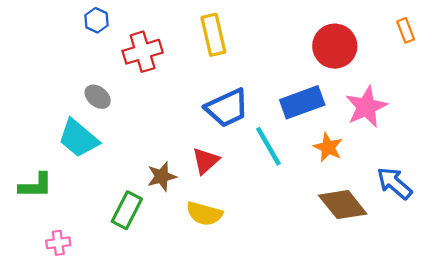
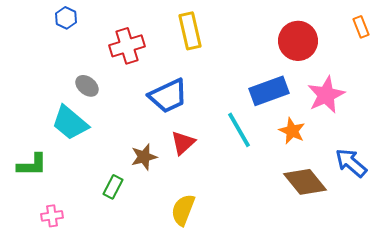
blue hexagon: (96, 20) -> (66, 18), moved
blue trapezoid: (227, 108) -> (168, 96), moved
green rectangle: (127, 210) -> (113, 187), size x0.7
yellow semicircle: (204, 214) -> (183, 210), moved, turned 96

